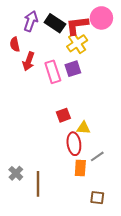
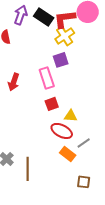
red arrow: (29, 61) -> (14, 82), moved
pink rectangle: (53, 72) -> (47, 78), moved
red ellipse: (74, 144) -> (62, 131), turned -55
orange rectangle: (80, 168) -> (68, 154), turned -56

